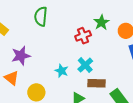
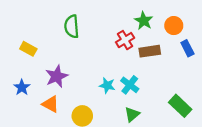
cyan cross: (85, 65) -> (130, 85), moved
brown rectangle: (97, 83) -> (150, 51), moved

